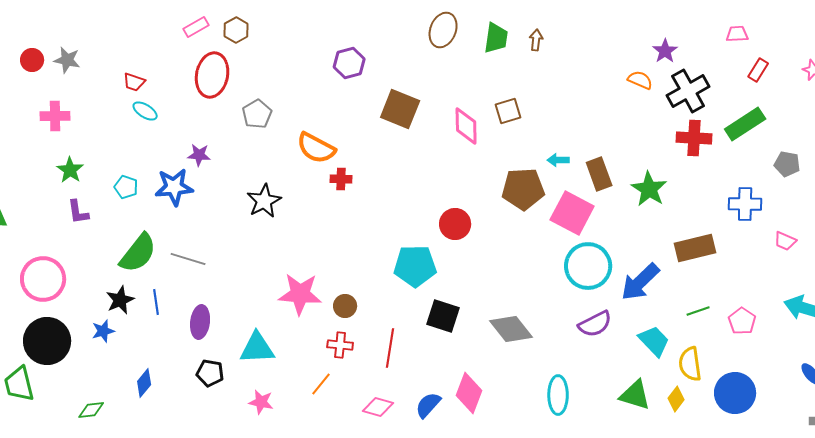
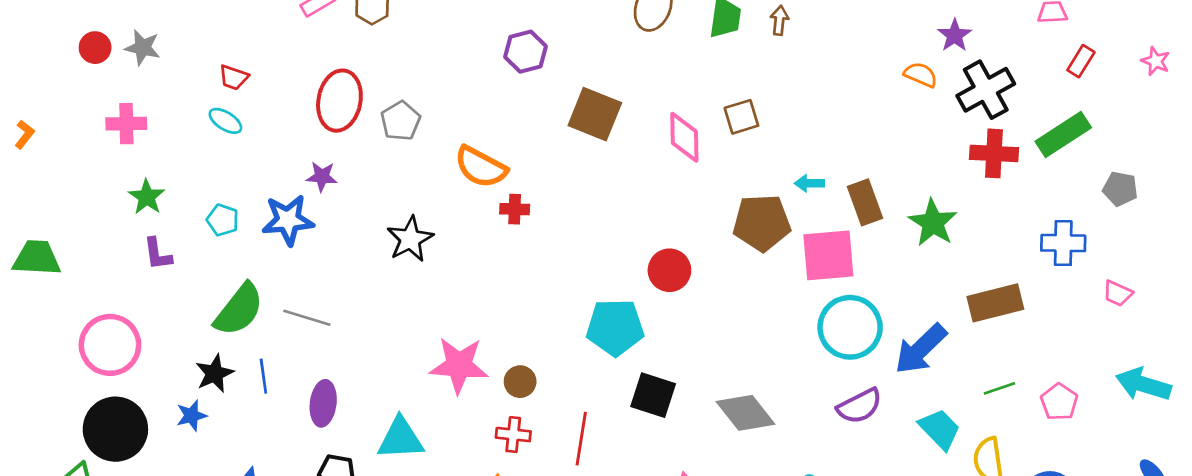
red ellipse: (212, 75) -> (339, 101), moved
cyan ellipse: (145, 111) -> (225, 121), moved
pink square: (572, 213) -> (828, 255), turned -33

